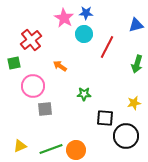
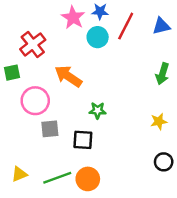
red line: (107, 47) -> (126, 26), moved
orange arrow: (60, 66) -> (68, 76), size x1.6
black square: (105, 118) -> (83, 140), moved
black circle: (126, 136) -> (164, 162), moved, size x0.6

